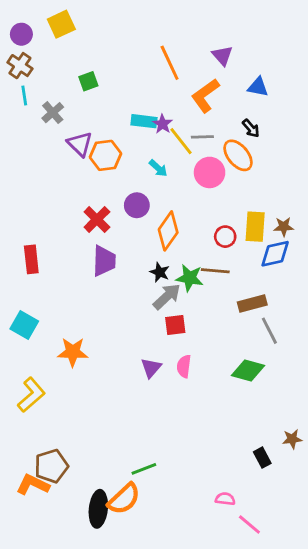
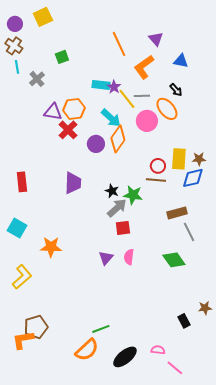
purple triangle: (80, 144) -> (53, 112), moved, turned -36
cyan arrow: (158, 168) -> (111, 118), size x1.5
red cross: (97, 219) -> (68, 130), moved
orange diamond: (168, 231) -> (118, 139), moved
brown line: (215, 271) -> (156, 180), moved
green diamond: (248, 371) -> (174, 260), turned 40
orange L-shape: (33, 485) -> (23, 340), turned -35
black ellipse: (98, 509) -> (125, 357), moved, turned 45

